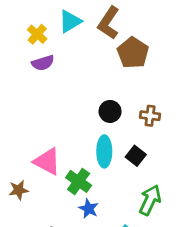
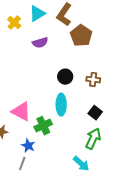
purple semicircle: (43, 63) -> (40, 43), moved
black square: (136, 156) -> (95, 113), moved
green cross: (79, 181) -> (43, 126), turned 30
blue star: (89, 209) -> (28, 146), moved

